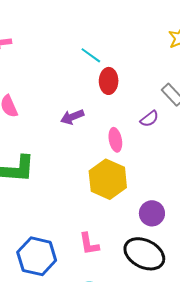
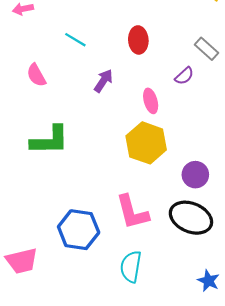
cyan line: (91, 55) -> (75, 40), moved
purple arrow: (72, 117) -> (103, 81), turned 150
pink L-shape: (89, 244) -> (132, 212), size x1.5

